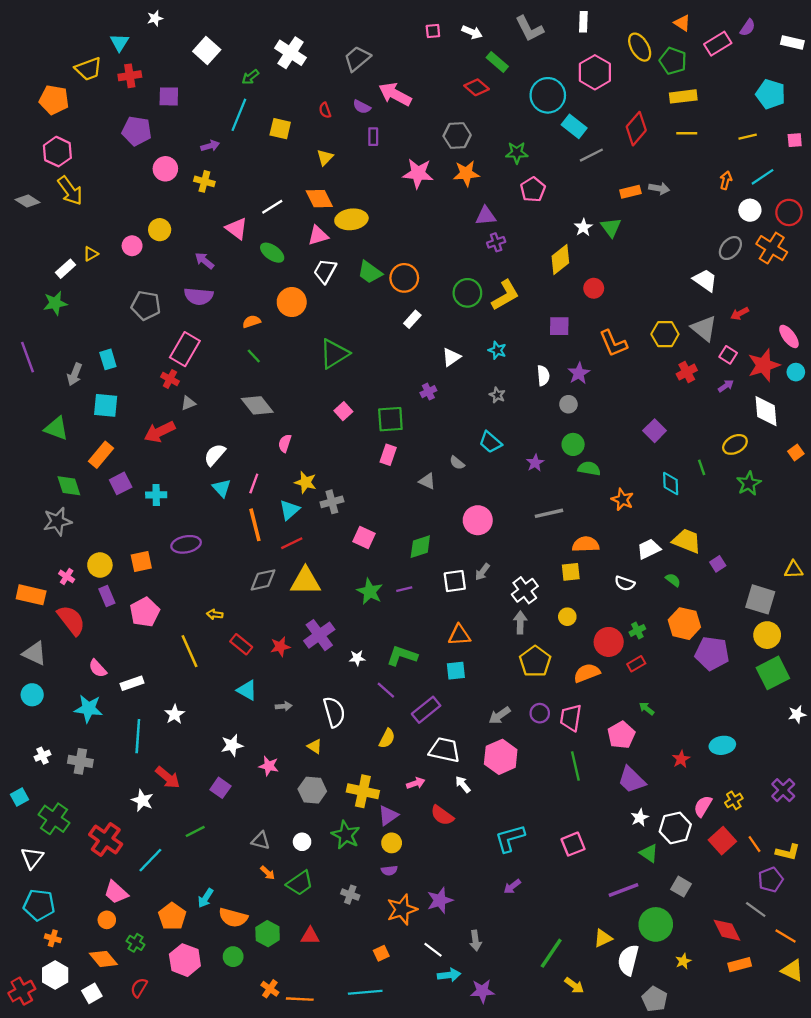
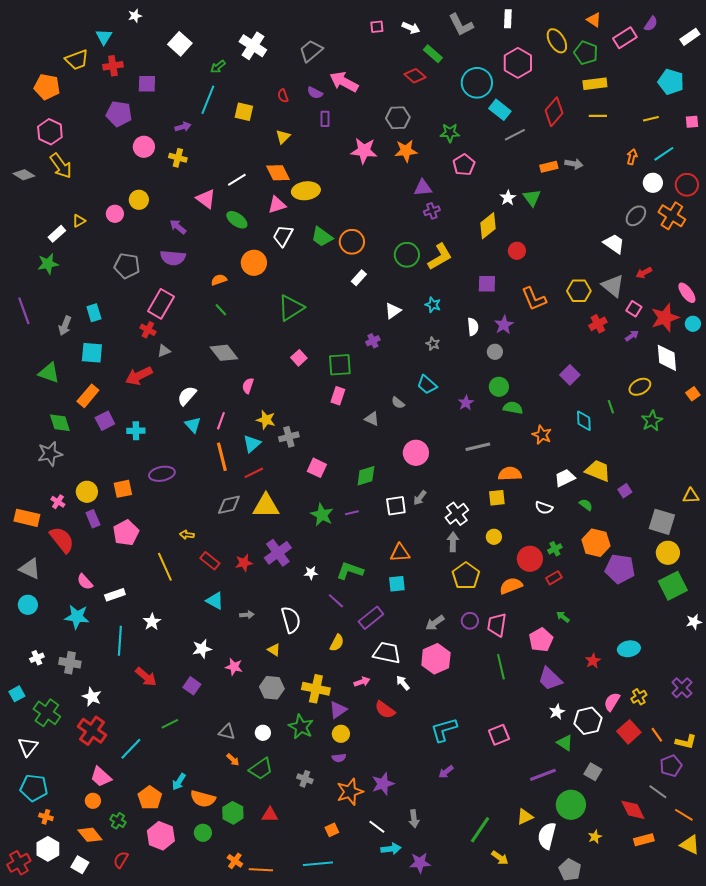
white rectangle: (792, 42) -> (690, 37), turned -48
white star: (142, 800) -> (92, 697), moved
white square: (92, 993) -> (80, 865), turned -30

